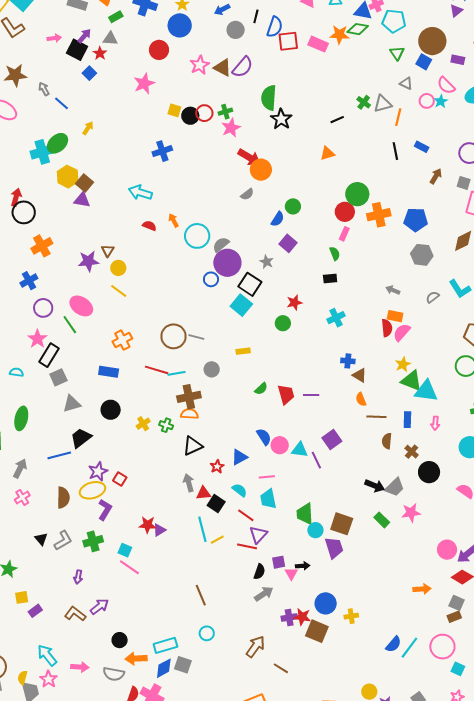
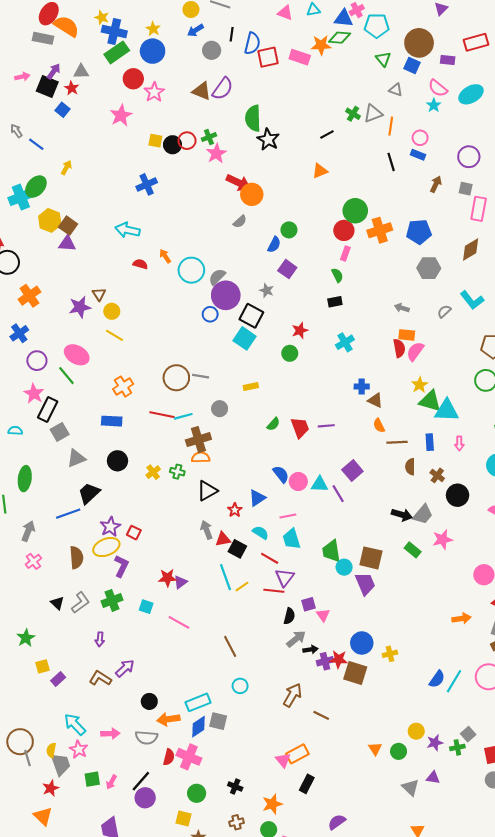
green rectangle: (116, 17) -> (117, 52), moved, size x1.6
pink star: (200, 65) -> (154, 92), moved
pink circle: (427, 101) -> (420, 138), moved
black arrow: (303, 566) -> (311, 650), moved
pink line: (129, 567) -> (179, 622), moved

